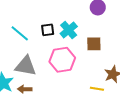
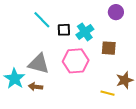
cyan line: (20, 33) -> (42, 20), moved

